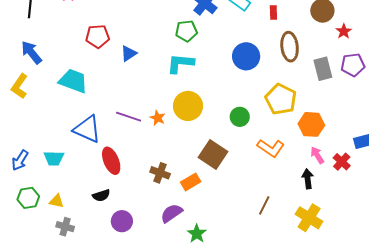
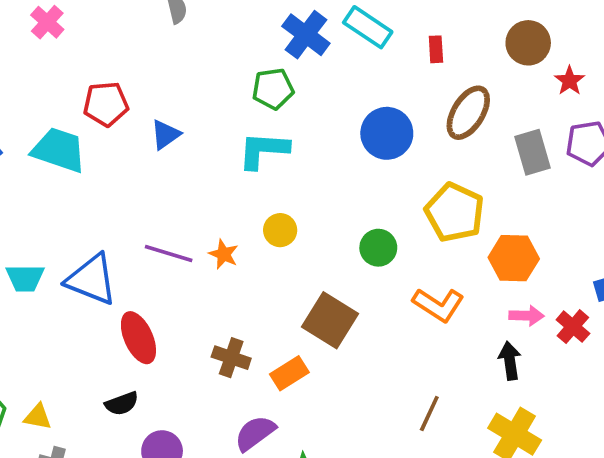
brown ellipse: (290, 47) -> (468, 113), turned 40
cyan trapezoid: (73, 81) -> (59, 150), moved
yellow circle: (188, 106) -> (280, 230), size x0.6
pink arrow: (317, 155) -> (526, 316), turned 126
cyan trapezoid: (54, 158) -> (25, 278), moved

